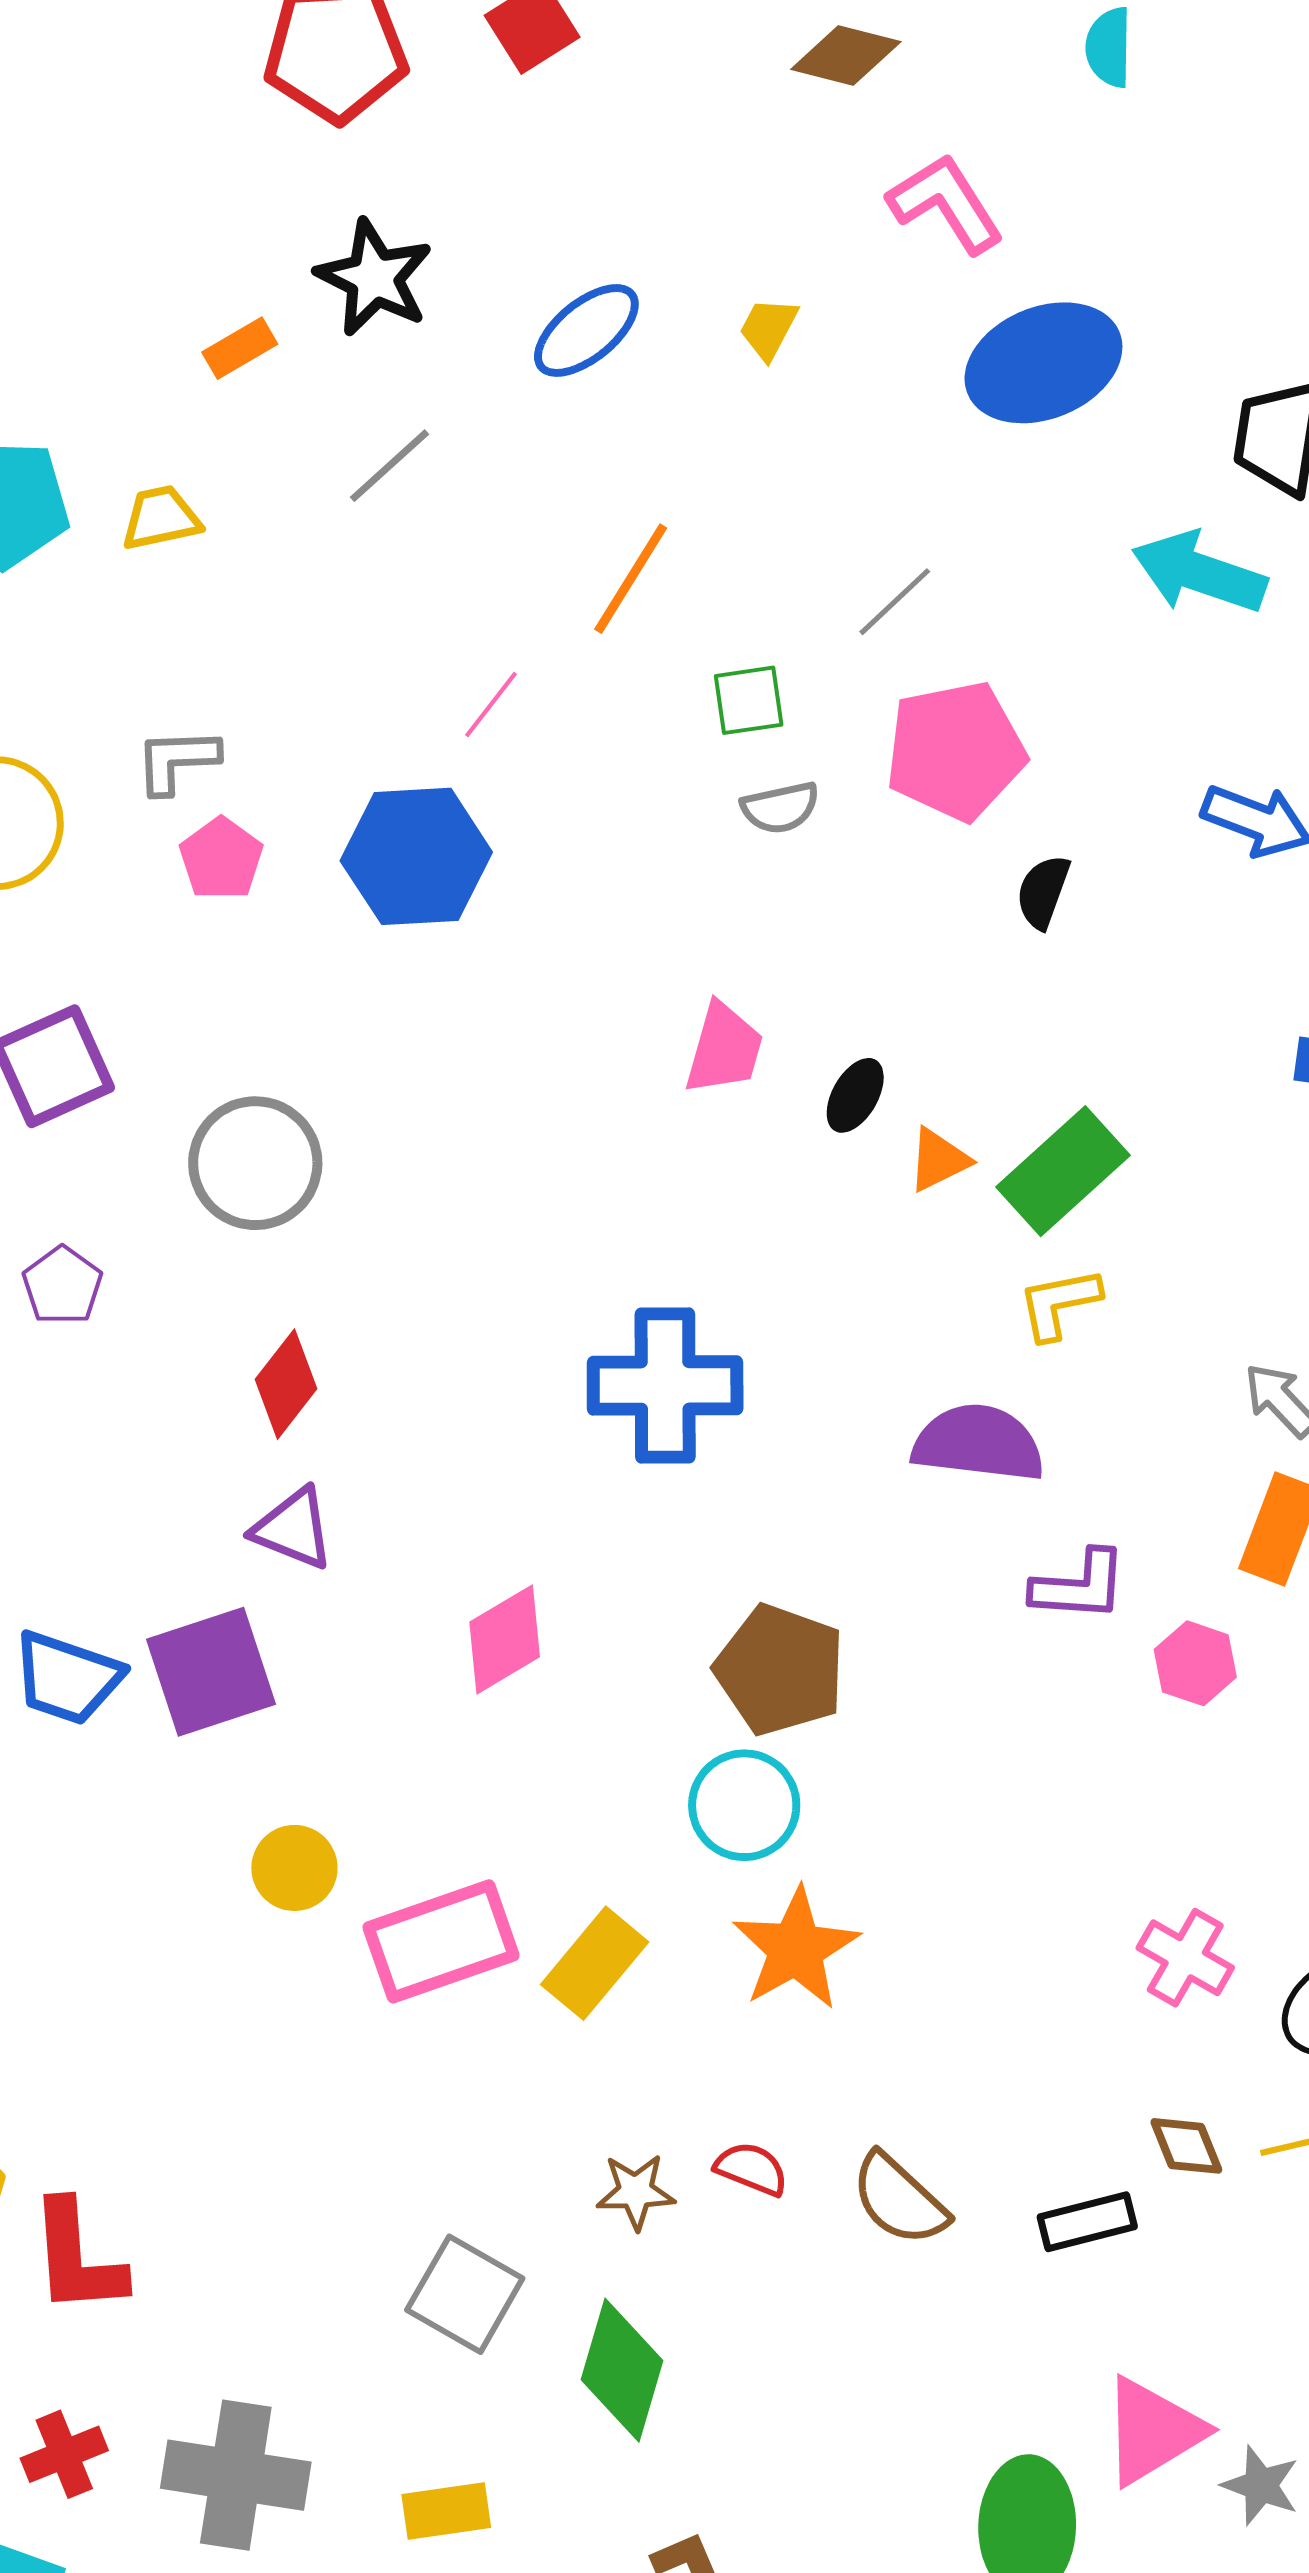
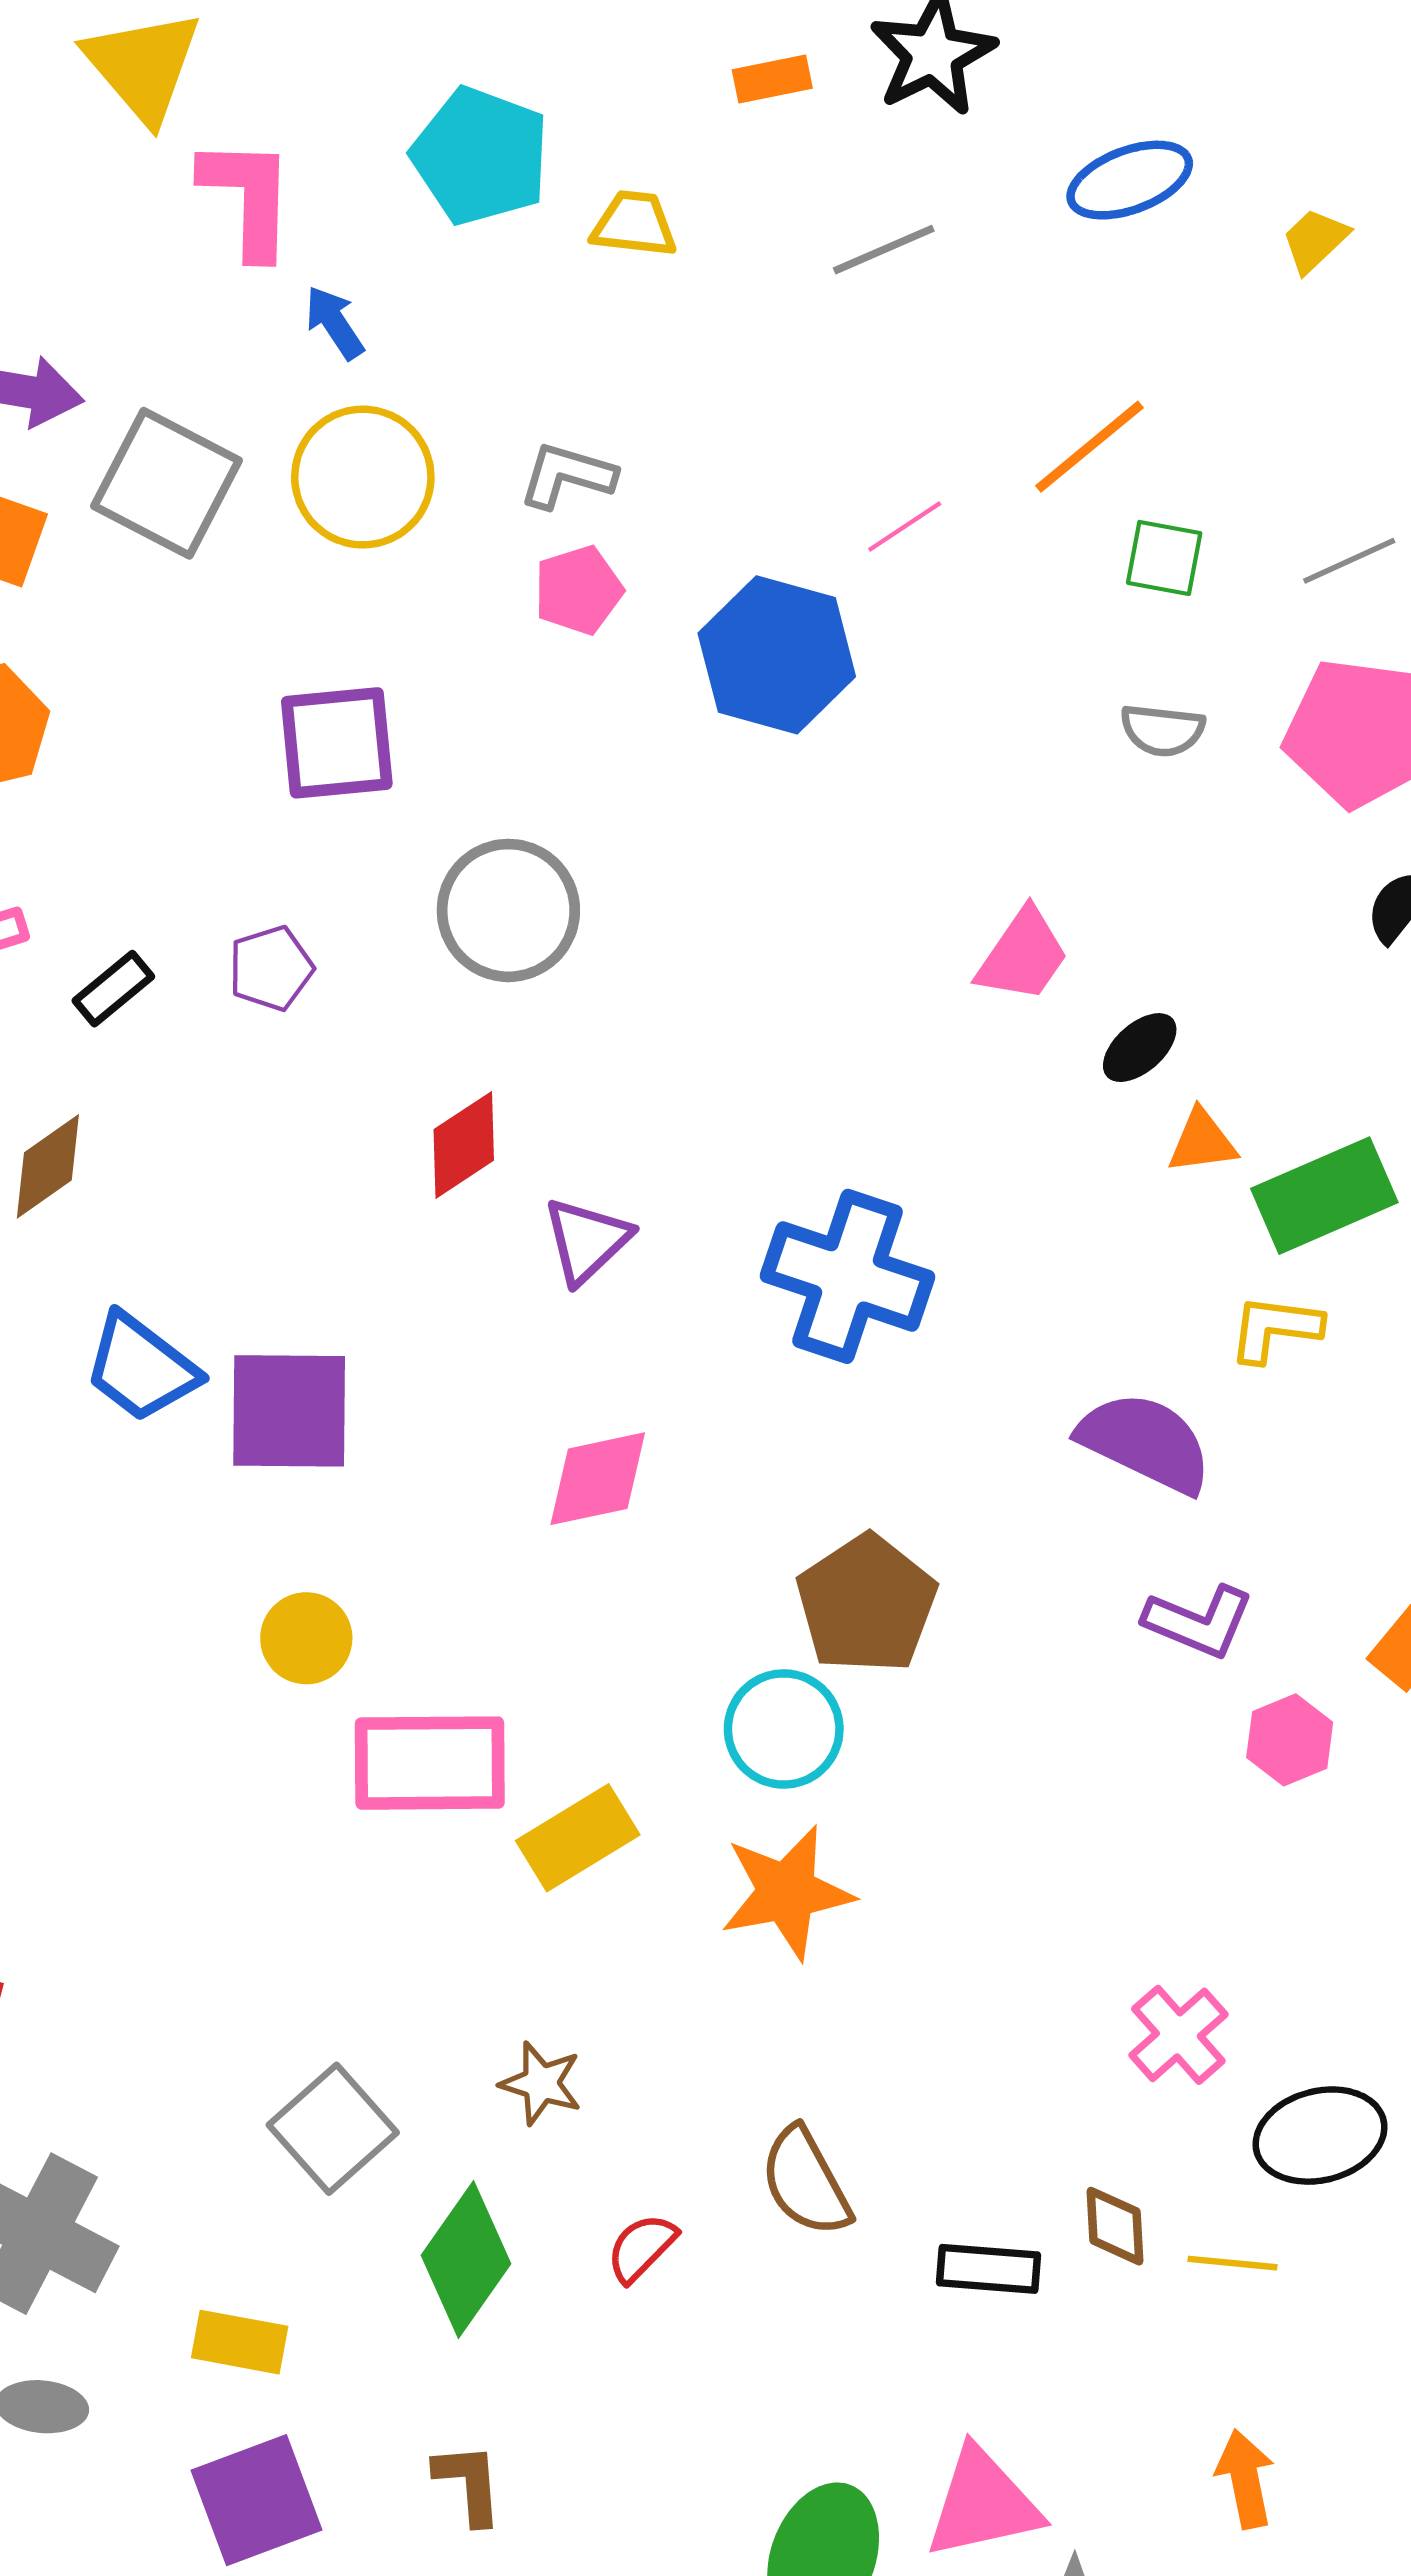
green square: (749, 700) -> (1164, 558), moved
purple triangle: (293, 1529) -> (587, 1240), moved, turned 36
red semicircle: (751, 2169) -> (642, 2248), moved, turned -86

